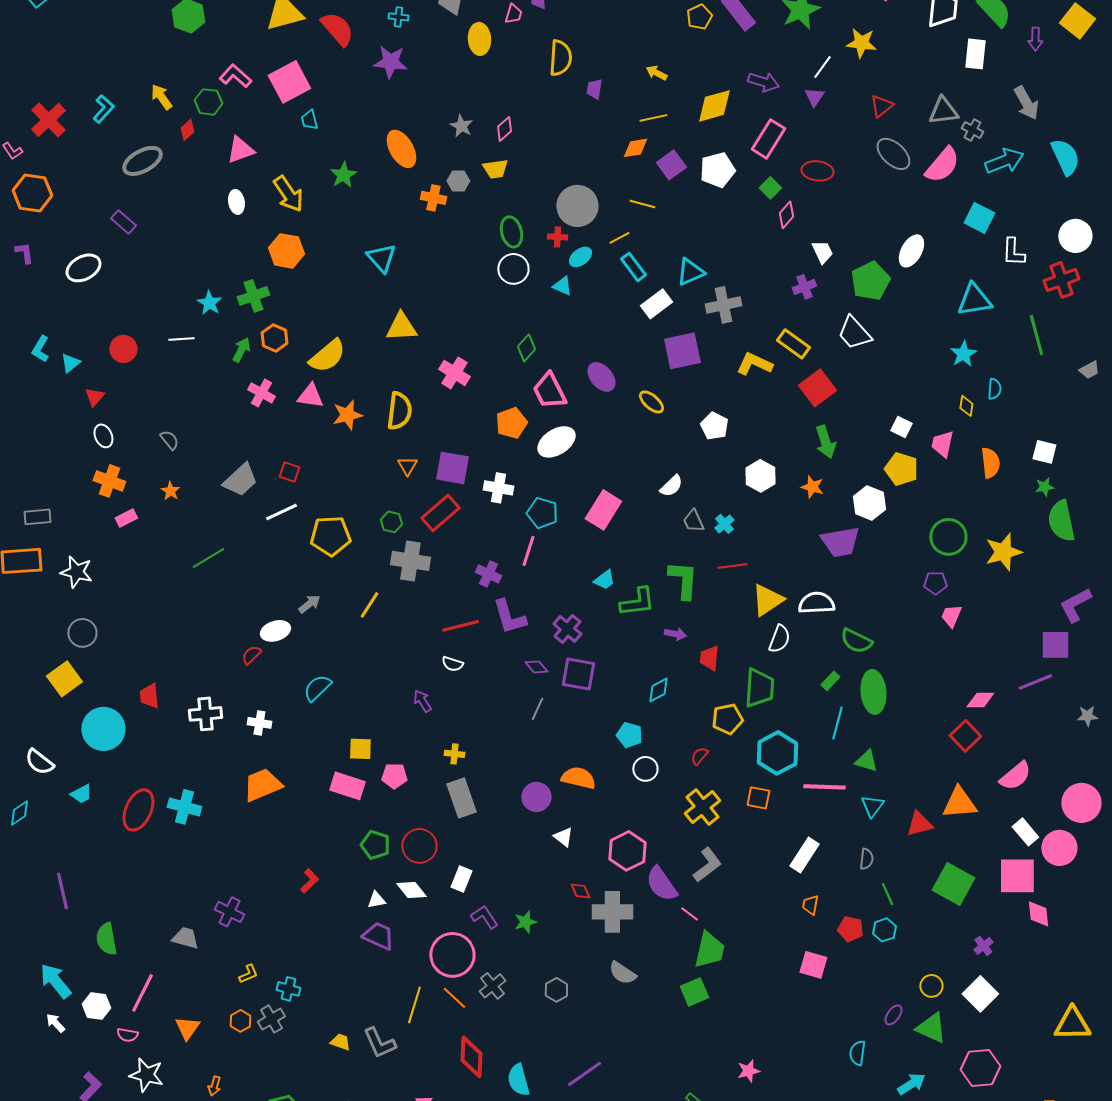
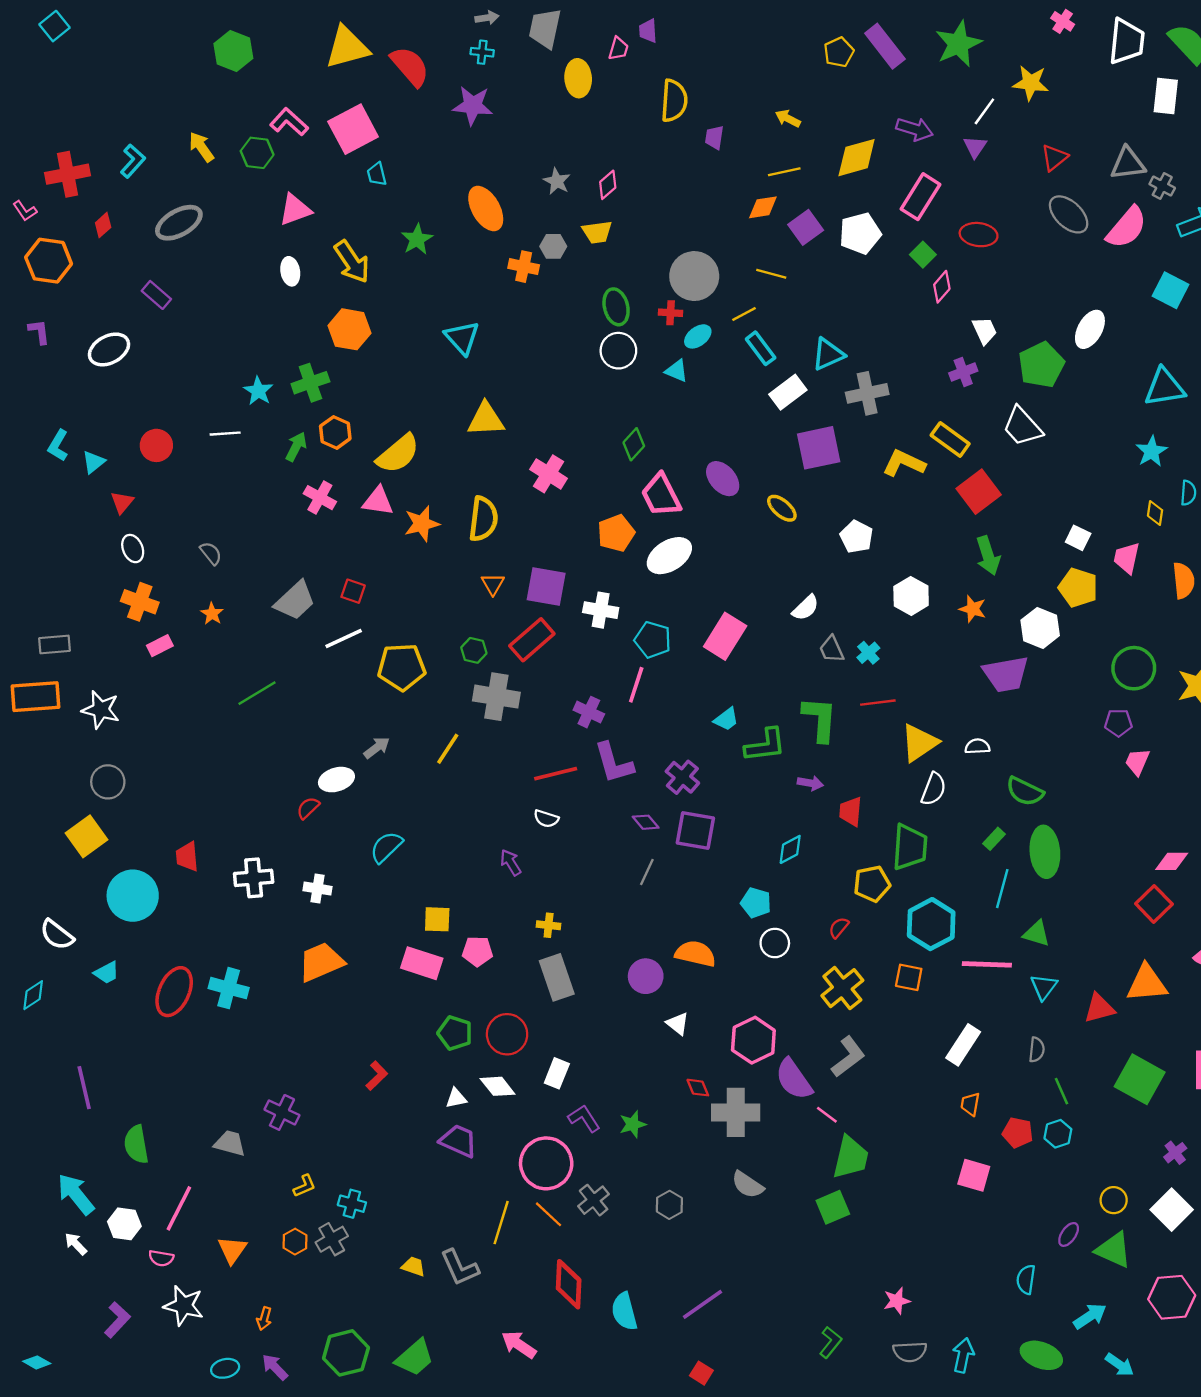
red cross: (48, 120) -> (68, 174), turned 33
red diamond: (187, 130) -> (103, 225), moved
white semicircle: (816, 603) -> (977, 746), size x0.6

